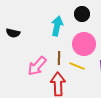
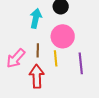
yellow line: (77, 66) -> (56, 58), turned 63

